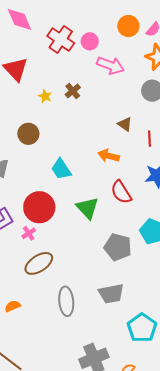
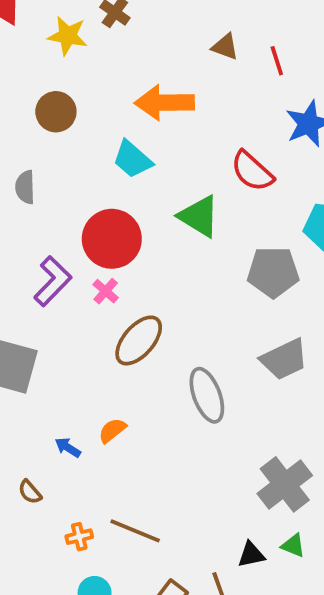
yellow star: (45, 96) -> (68, 36), size x1.5
orange arrow: (109, 156) -> (164, 103), moved, size x1.4

